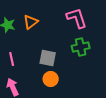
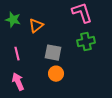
orange triangle: (31, 22) -> (36, 26), moved

